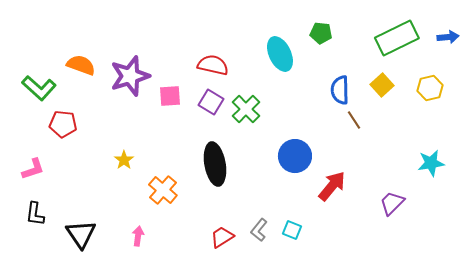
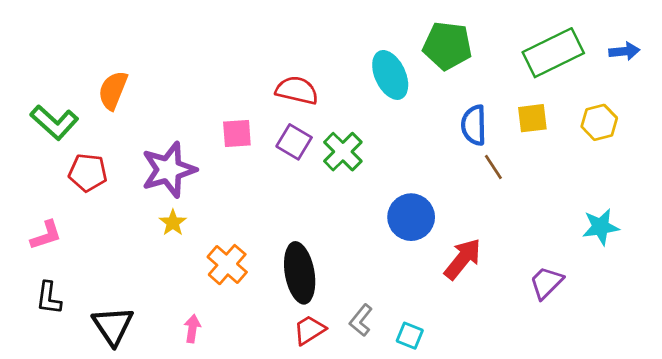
green pentagon: (321, 33) -> (447, 46), size x1.6
orange semicircle: (81, 65) -> (113, 90), turned -88
purple star: (130, 76) -> (169, 170), moved
yellow square: (382, 85) -> (532, 118), turned 35
black ellipse: (215, 164) -> (300, 273), moved
cyan square: (292, 230) -> (410, 336), moved

